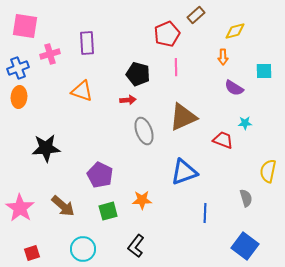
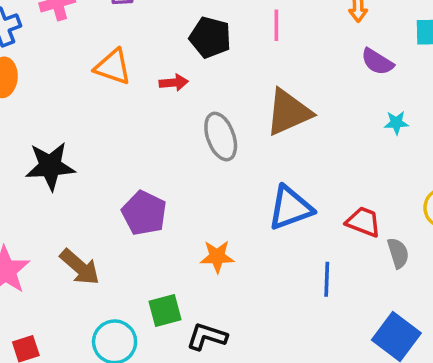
red arrow: (128, 100) -> (174, 83), moved
red trapezoid: (223, 140) -> (363, 222), moved
green square: (108, 211) -> (165, 310), moved
black L-shape: (136, 246) -> (207, 337), turned 70

